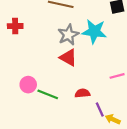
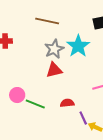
cyan star: (94, 31) -> (78, 46), turned 30
red triangle: (68, 57) -> (54, 70), turned -42

